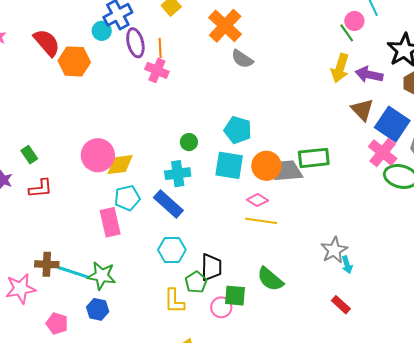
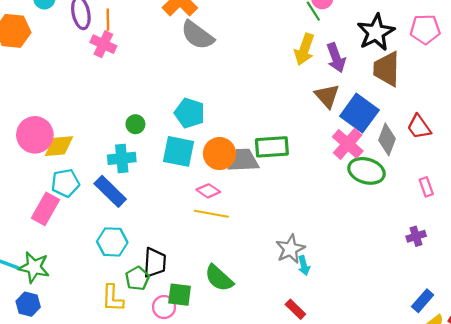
gray semicircle: (242, 59) -> (197, 35), size x1.4
purple arrow: (369, 75) -> (336, 58), turned -124
pink rectangle: (110, 222) -> (46, 209), turned 40

